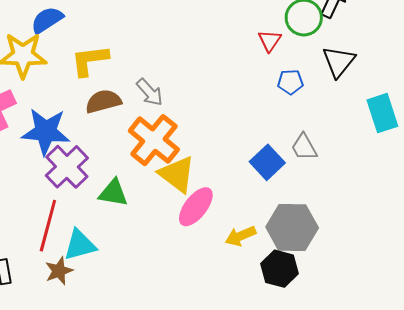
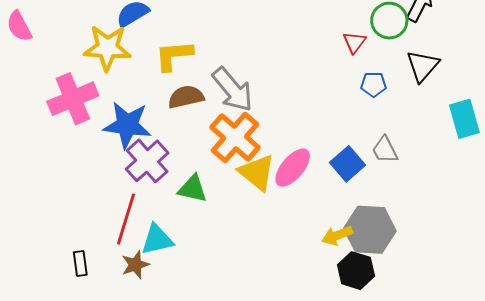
gray arrow: (150, 92) -> (233, 90), size x1.6
pink ellipse: (196, 207) -> (293, 168), moved
yellow arrow: (241, 236) -> (337, 235), moved

